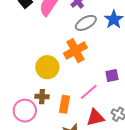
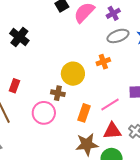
orange cross: (75, 51) -> (103, 62), size x0.6
brown cross: (42, 97) -> (58, 93), moved

